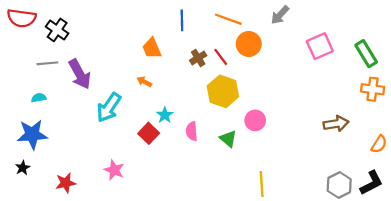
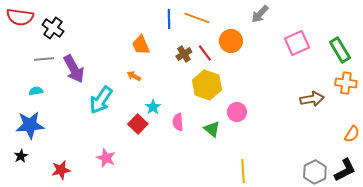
orange line: (228, 19) -> (197, 18), moved
brown arrow: (336, 124) -> (312, 99), moved

